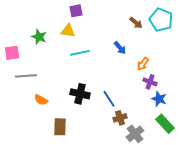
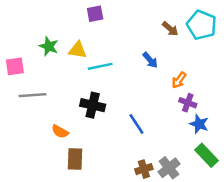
yellow triangle: (68, 31) -> (78, 50), moved
black cross: (80, 94) -> (93, 105), moved
orange semicircle: (41, 100) -> (60, 131), moved
brown cross: (120, 118) -> (144, 169), moved

